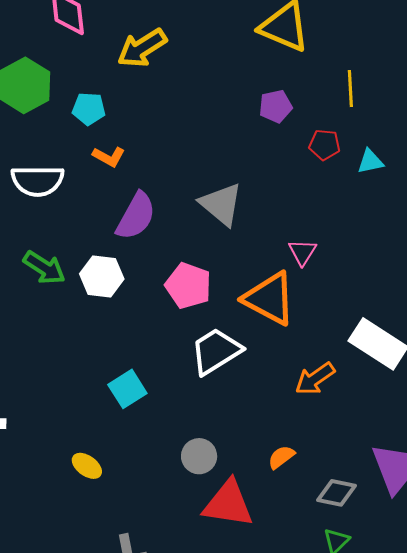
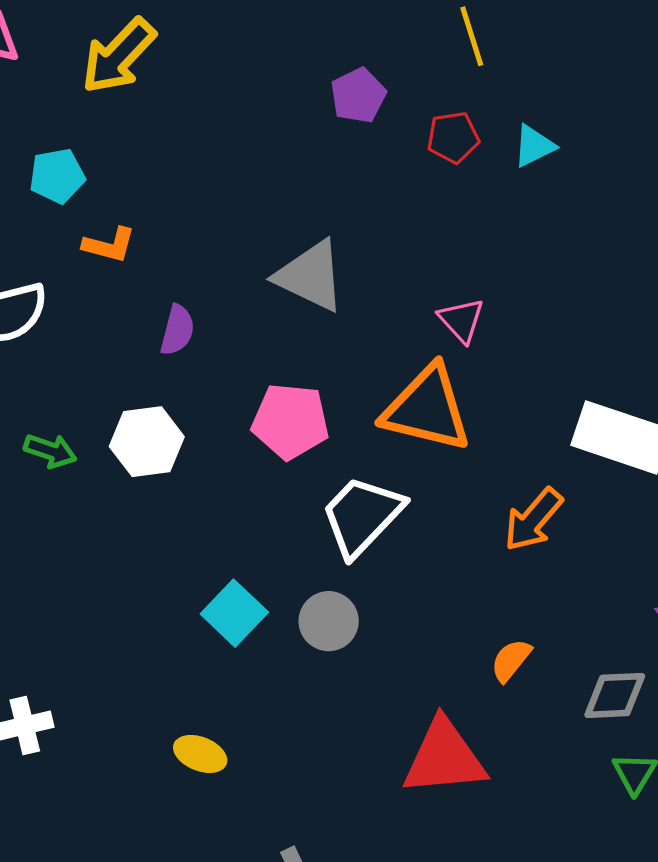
purple semicircle: (136, 216) -> (177, 330), size x0.6
green arrow: (44, 268) -> (50, 451), size x0.7
gray circle: (199, 456) -> (329, 621), moved

